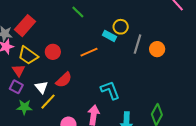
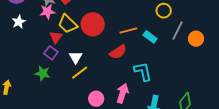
cyan rectangle: (110, 36) -> (150, 37), moved
red circle: (53, 52) -> (93, 24), size x1.5
red semicircle: (64, 80) -> (118, 52), moved
green star: (24, 107) -> (43, 73), moved

